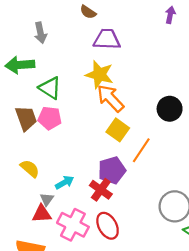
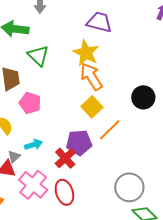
pink pentagon: (50, 118) -> (30, 103), moved

